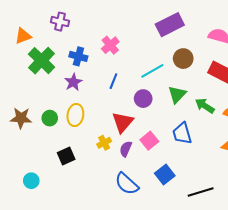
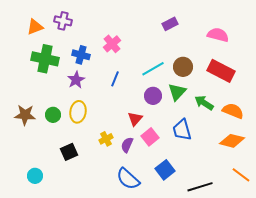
purple rectangle: (170, 25) -> (170, 24), size x0.6
orange triangle: (23, 36) -> (35, 27), moved
brown circle: (183, 59) -> (183, 67), moved
green cross: (42, 61) -> (45, 59), turned -32
purple circle: (143, 99) -> (153, 96), moved
red triangle: (123, 122) -> (135, 119), moved, size x0.7

